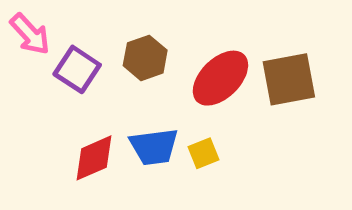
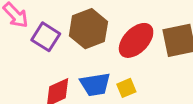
brown hexagon: (145, 58) -> (88, 29), size x1.4

